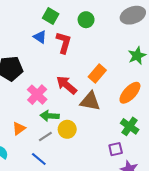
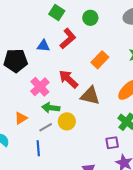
blue triangle: (40, 37) -> (43, 46), moved, turned -32
red L-shape: (64, 43) -> (68, 39), turned 30
orange rectangle: (97, 74) -> (100, 60), moved
blue line: (39, 159) -> (38, 148), turned 42

